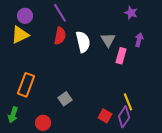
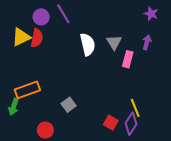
purple star: (131, 13) -> (151, 14), moved
purple circle: (25, 16) -> (41, 17), moved
red semicircle: (60, 36) -> (37, 38), moved
orange rectangle: (26, 85) -> (27, 90), turned 50
green arrow: (13, 115) -> (14, 107), moved

